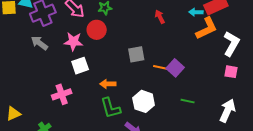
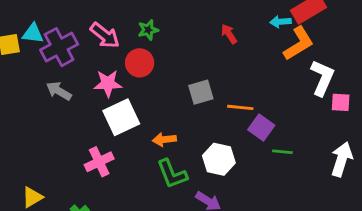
white L-shape: (231, 44) -> (322, 78), moved
white square: (80, 66) -> (121, 117), size x1.4
purple square: (175, 68) -> (261, 127), moved

